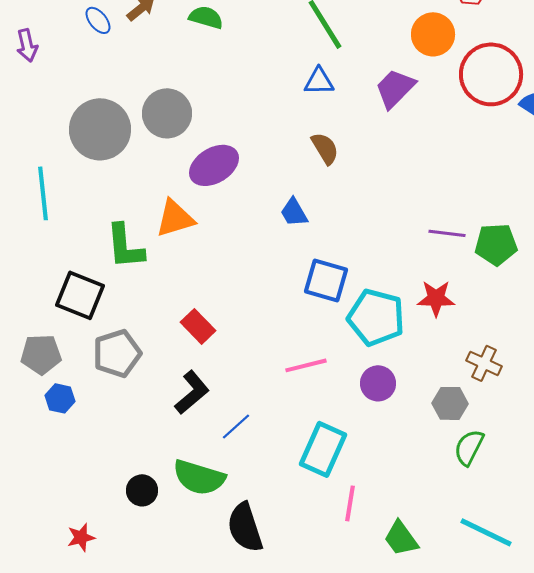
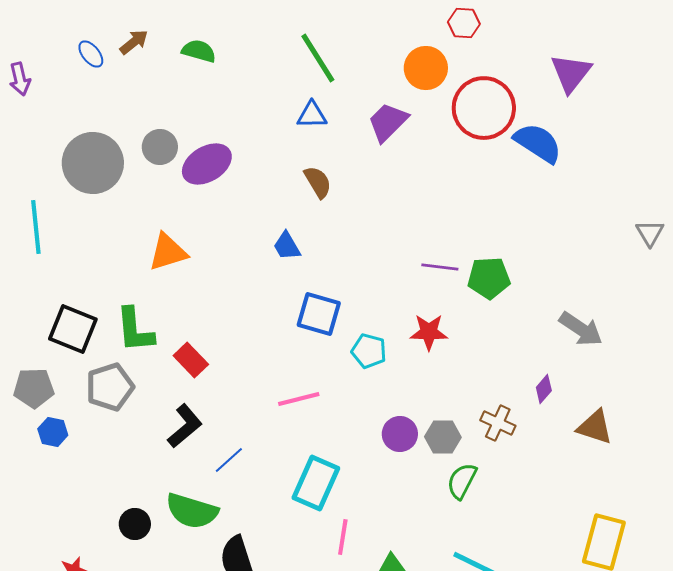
gray circle: (167, 113) -> (160, 147), size x0.7
purple ellipse: (214, 165) -> (207, 164), moved
green L-shape: (125, 246) -> (135, 330), moved
cyan pentagon: (376, 317) -> (369, 351), size x0.6
brown cross: (484, 363) -> (498, 423), moved
purple circle: (378, 383) -> (400, 434), moved

